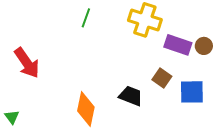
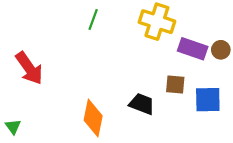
brown square: (162, 78) -> (175, 84), turned -30

